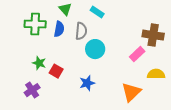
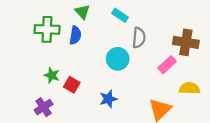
gray semicircle: (81, 31) -> (139, 38), moved

